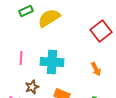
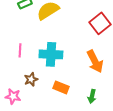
orange arrow: (96, 69) -> (95, 61), size x1.6

